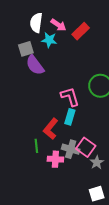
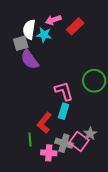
white semicircle: (36, 23) -> (29, 29), moved
pink arrow: (58, 25) -> (53, 20), turned 126
gray star: (97, 162) -> (90, 134), moved

